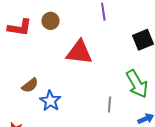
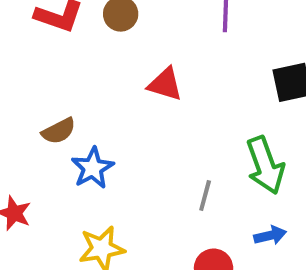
red triangle: (79, 52) -> (165, 84), size x0.7

